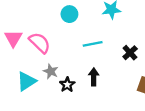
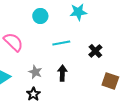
gray star: (51, 71) -> (35, 72), moved
black star: (67, 85) -> (33, 94), moved

